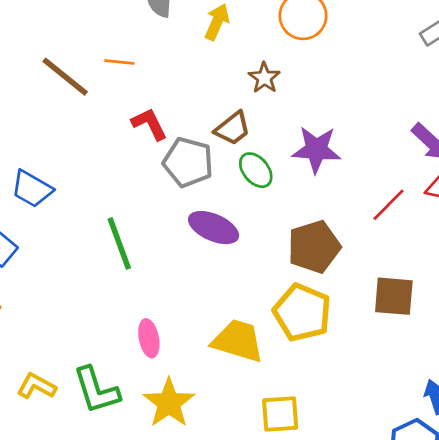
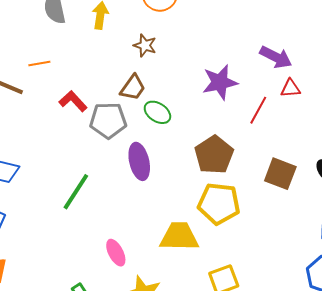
purple star: (316, 150) -> (220, 82), moved
purple ellipse: (214, 228) -> (139, 161), turned 69
green line: (119, 243) -> (76, 192), turned 69
brown square: (394, 296) -> (280, 174), turned 32

